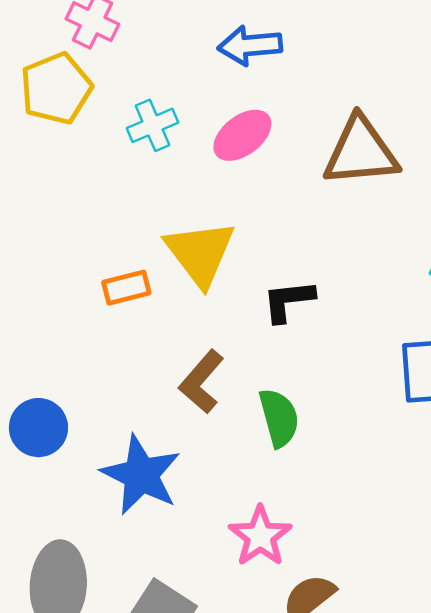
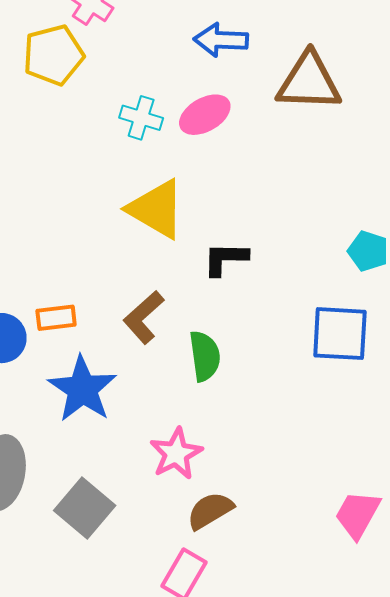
cyan cross: (153, 125) -> (141, 118), moved, turned 33
brown triangle: (361, 152) -> (309, 82), moved
yellow triangle: (200, 253) -> (156, 209), turned -30
orange rectangle: (126, 288) -> (56, 318), moved

